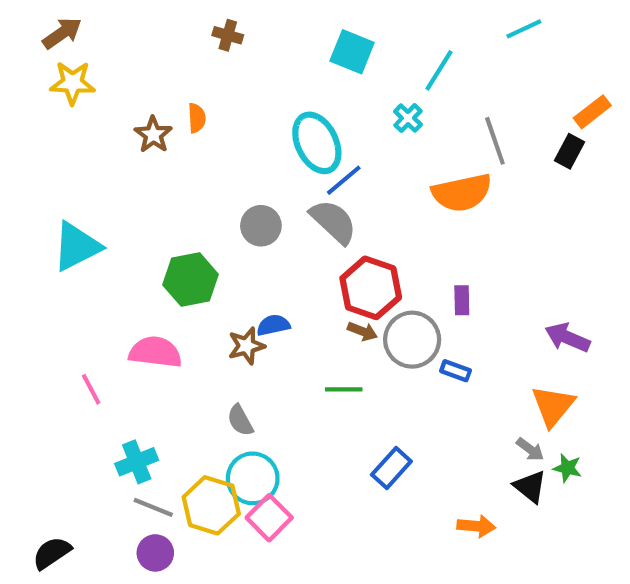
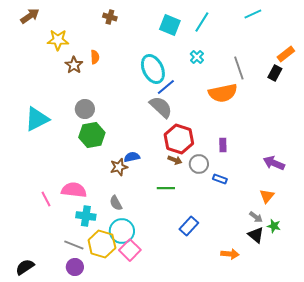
cyan line: (439, 70) -> (202, 22), moved
yellow star: (72, 83) -> (58, 40), moved
gray circle: (261, 226) -> (85, 109), moved
gray circle: (412, 340) -> (199, 164), size x0.7
pink semicircle: (155, 352) -> (74, 190), moved
pink line: (91, 389) -> (46, 199), moved
orange triangle: (553, 406) -> (267, 196), size x0.7
cyan cross: (137, 462) -> (86, 216), moved, turned 30

